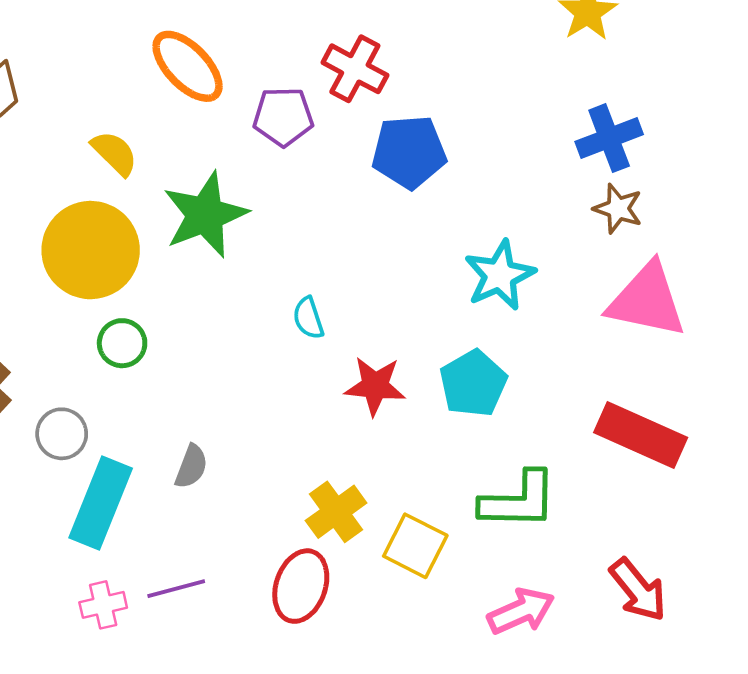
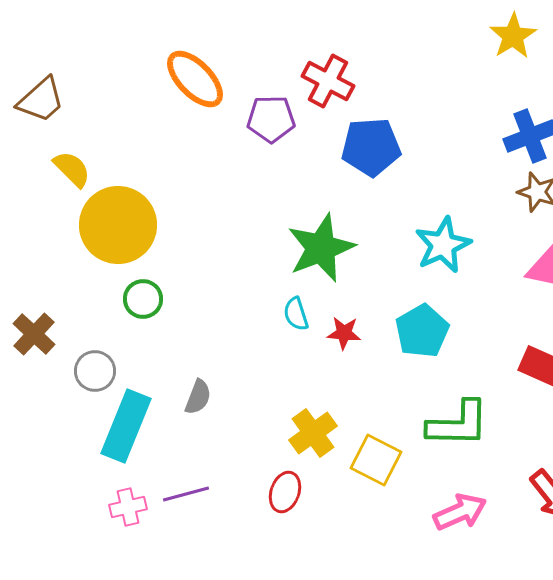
yellow semicircle: (115, 153) -> (72, 169), moved
green star: (205, 215) -> (321, 248), moved
cyan semicircle: (308, 318) -> (296, 314), moved
red star: (375, 386) -> (344, 333), size x0.7
red ellipse: (301, 586) -> (285, 492), size x0.7

